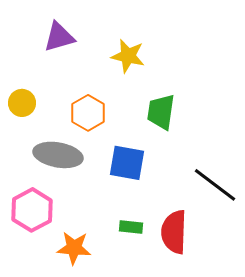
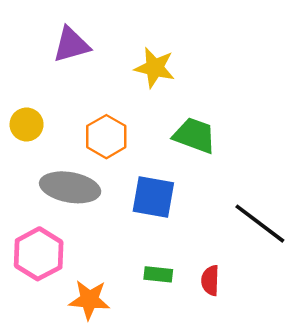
green trapezoid: (161, 112) -> (195, 135), turned 102
red semicircle: (174, 232) -> (210, 280), size x0.6

